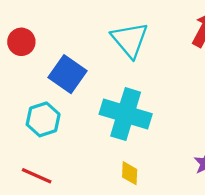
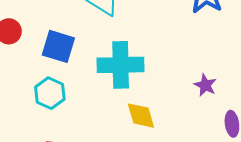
yellow diamond: (130, 173) -> (141, 116), size x1.4

